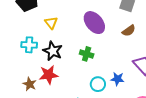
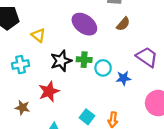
black star: (53, 51) -> (61, 61), moved, turned -30
brown star: (30, 84) -> (22, 108), moved
cyan circle: (98, 84) -> (103, 68), moved

